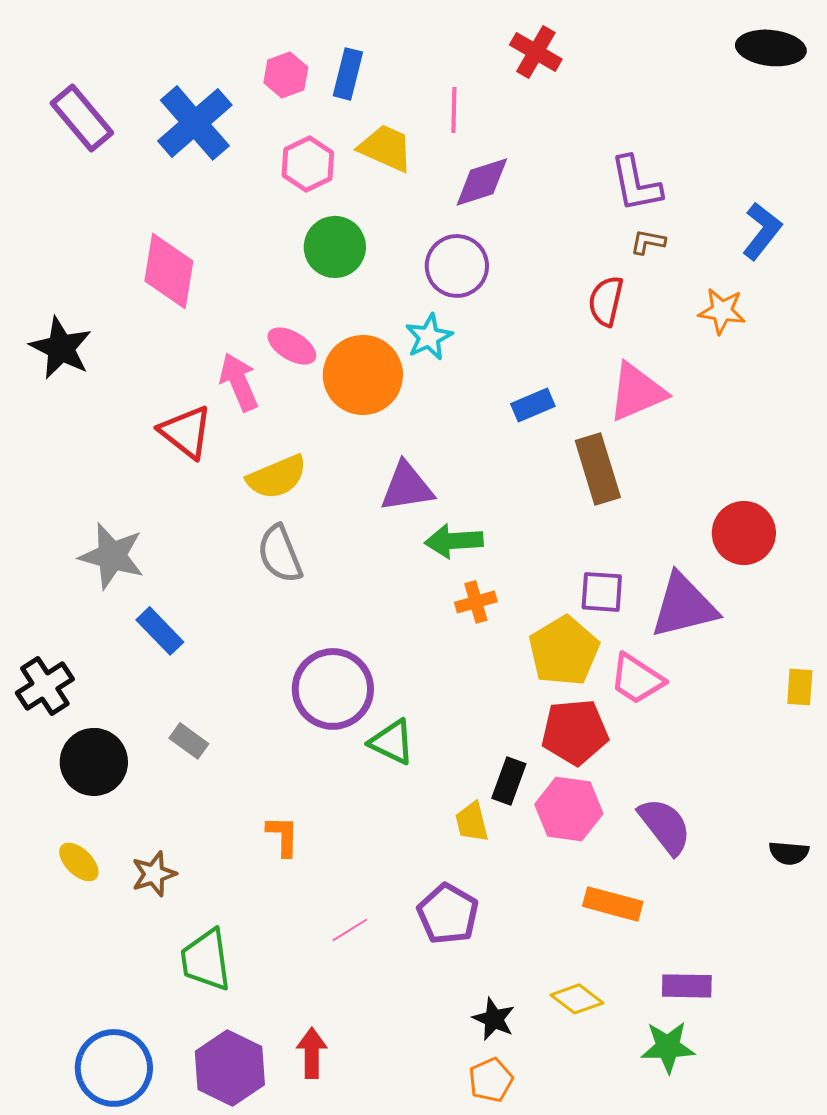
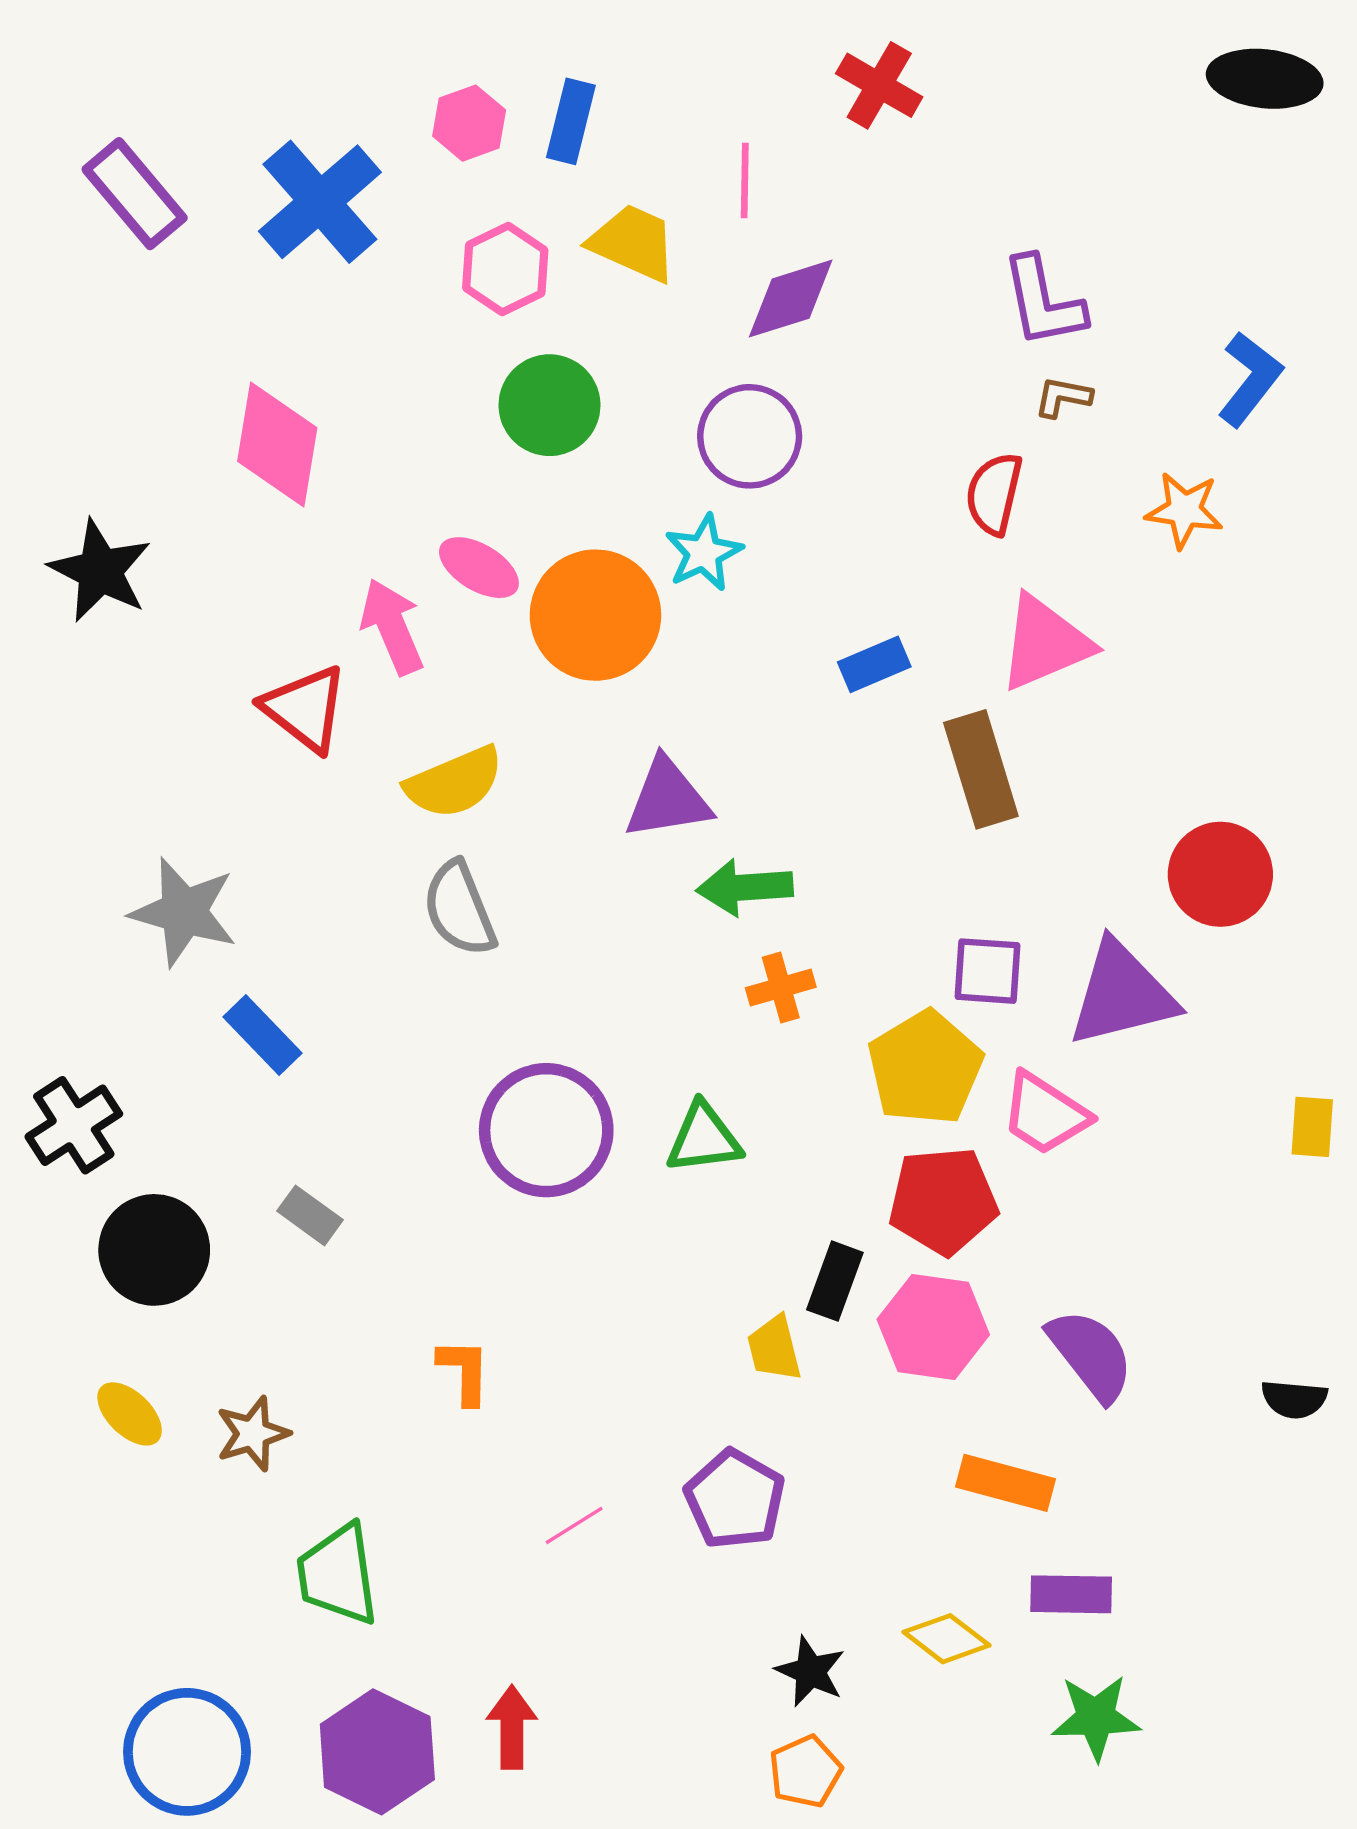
green triangle: (392, 742) -> (704, 1138), moved, turned -33
purple rectangle: (687, 986) -> (1071, 1594), moved

